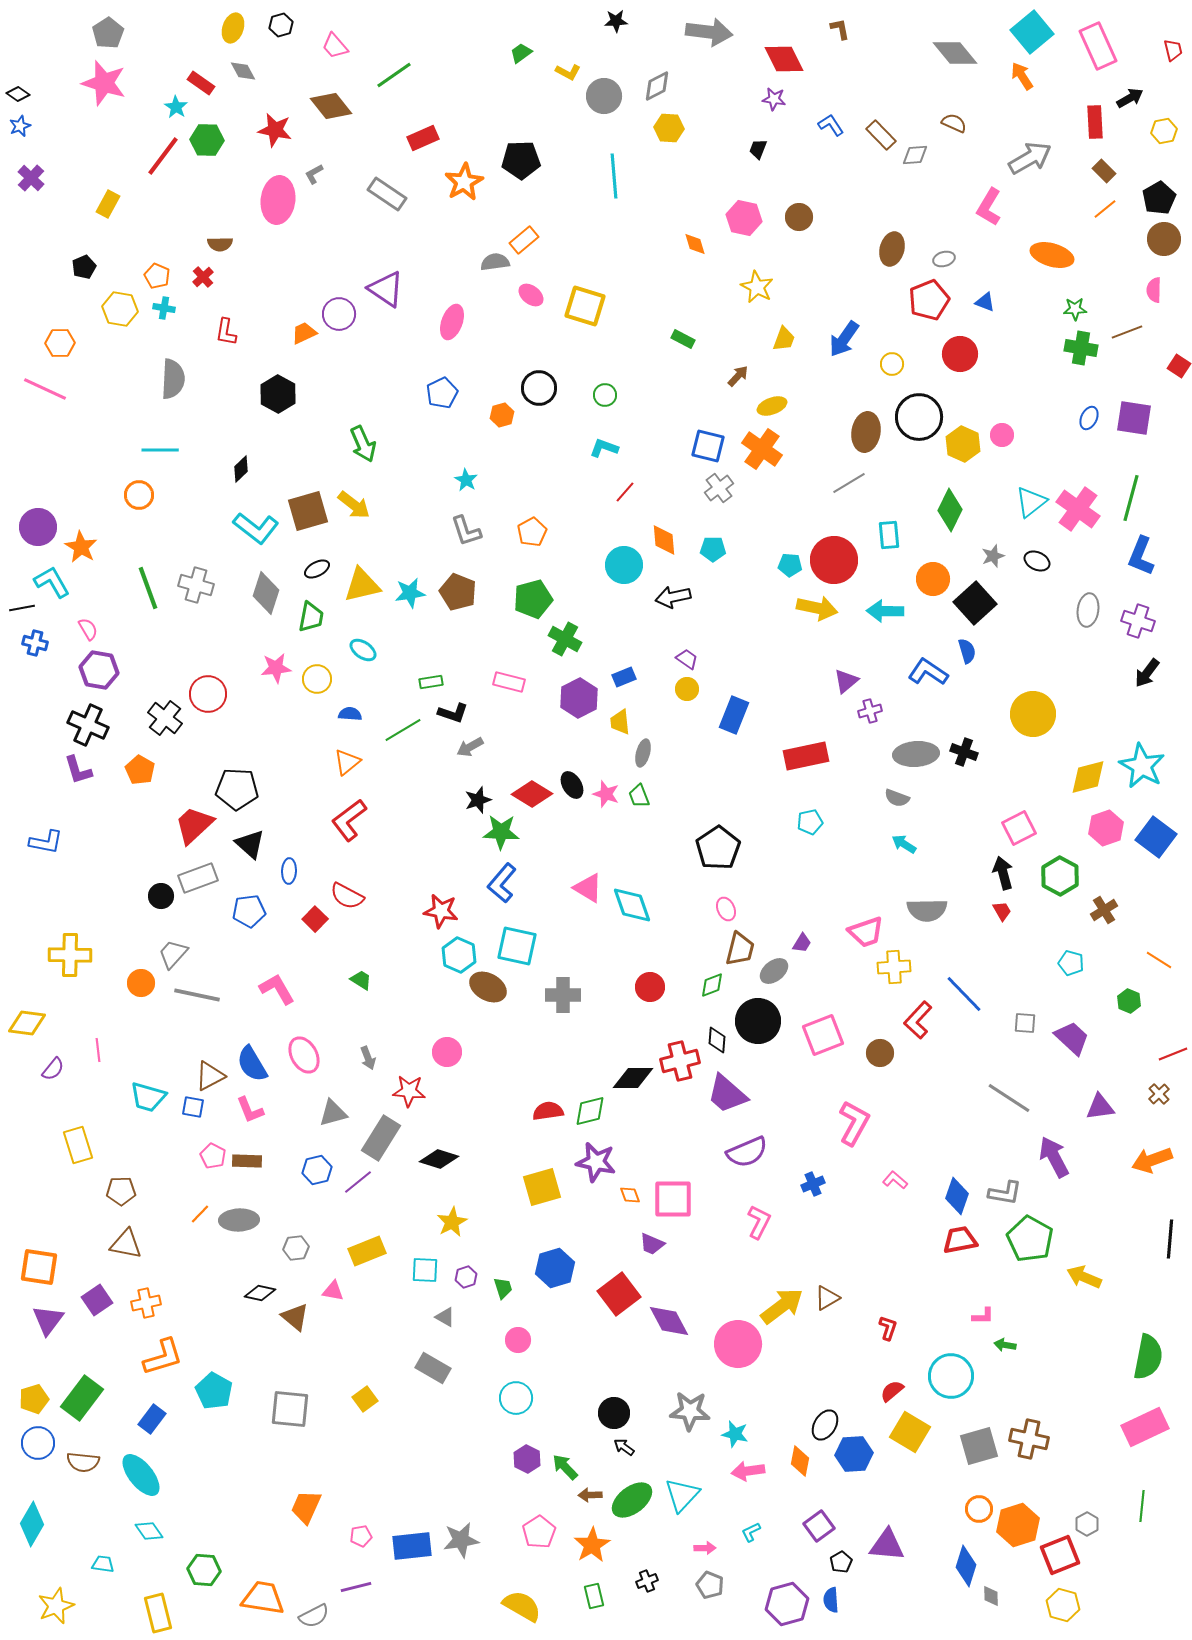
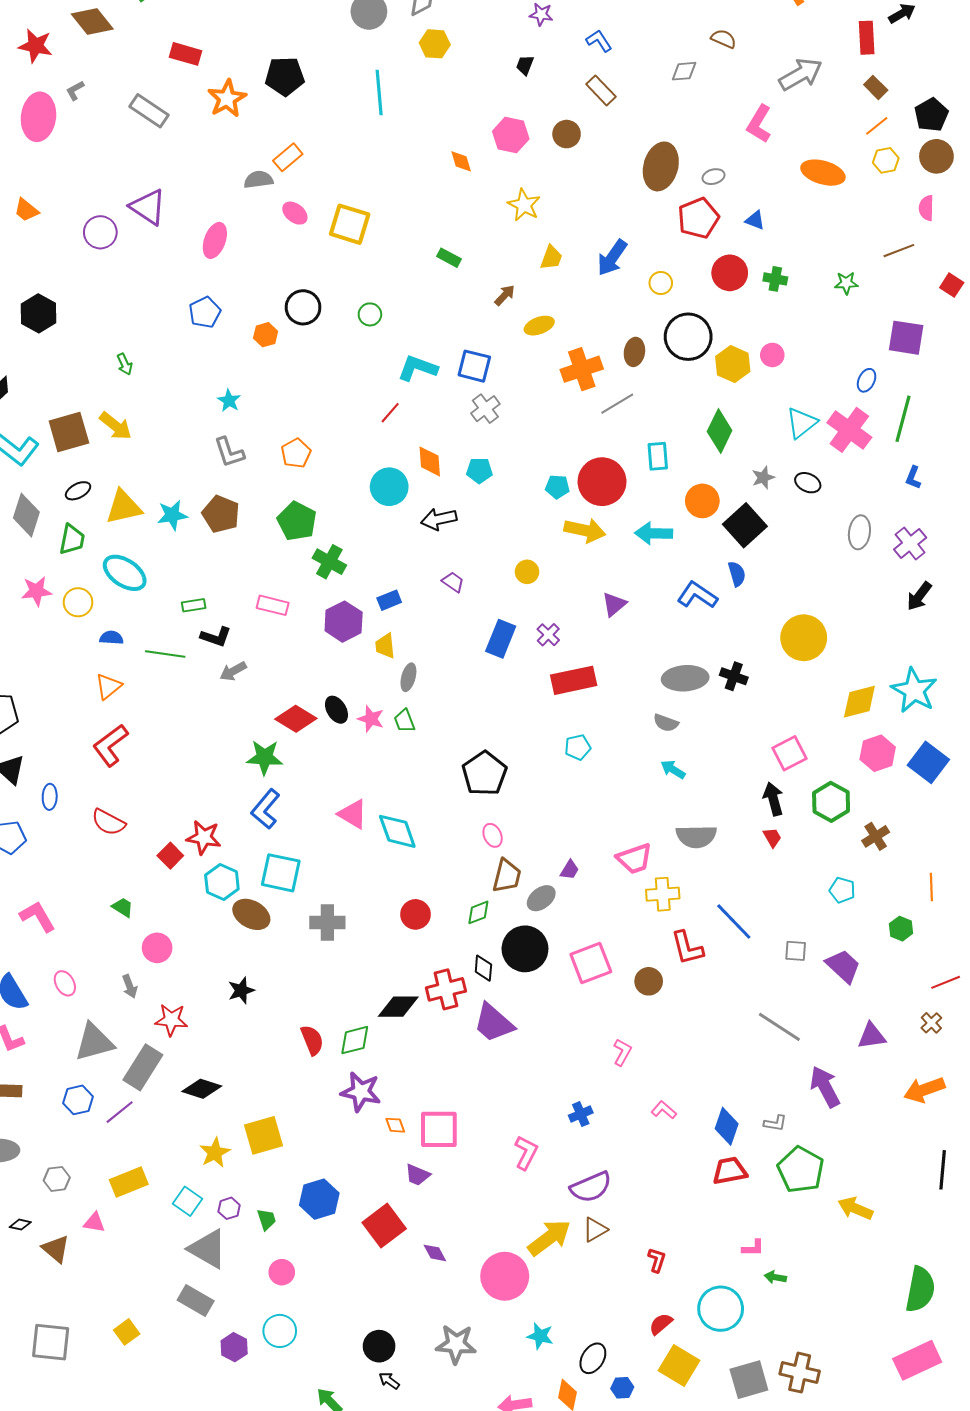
yellow hexagon: (1164, 131) -> (886, 160), moved
brown rectangle: (881, 135) -> (601, 90), moved
red rectangle: (423, 138) -> (185, 54), turned 40
brown ellipse: (892, 249) -> (661, 166), size x1.4
green star: (1075, 309) -> (846, 283), moved
orange trapezoid: (304, 333) -> (26, 210), moved, turned -116
green cross: (1081, 348) -> (775, 279), moved, size x0.7
blue ellipse: (1089, 418) -> (867, 380), moved
brown ellipse: (866, 432) -> (634, 352), size x0.7
green arrow: (363, 444) -> (125, 364), size x0.6
cyan L-shape: (604, 448) -> (418, 368), moved, size x1.4
orange cross: (762, 449) -> (582, 369), moved, turned 36
blue L-shape: (1141, 556) -> (913, 478), size x0.6
green pentagon: (533, 599) -> (297, 521), turned -30
purple cross: (1138, 621) -> (910, 543), turned 32
cyan ellipse: (363, 650) -> (125, 573), size x1.6
yellow circle: (687, 689) -> (527, 572), moved
purple cross: (870, 711) -> (548, 635), moved, turned -30
green line: (403, 730) -> (165, 654), turned 39
black star: (478, 800) -> (241, 990), moved
red square: (315, 919) -> (170, 856), moved
orange line: (1159, 960) -> (931, 887), turned 56
red L-shape: (918, 1020) -> (687, 948), turned -57
pink circle: (447, 1052) -> (157, 948), moved
pink ellipse: (304, 1055) -> (65, 983), size x0.7
red semicircle: (548, 1111) -> (312, 1040), turned 76
gray triangle: (333, 1113) -> (94, 1042), size x1.4
pink L-shape: (854, 1123) -> (622, 1052), size x0.6
purple semicircle: (747, 1152) -> (591, 1187), moved
yellow square: (542, 1187) -> (263, 1135), moved
gray L-shape: (1005, 1193) -> (775, 1123), size x0.7
cyan square: (425, 1270) -> (187, 1201), turned 32
black diamond: (260, 1293) -> (20, 1225), size x0.7
gray triangle: (445, 1317) -> (208, 1249), size x2.0
purple diamond: (669, 1321) -> (435, 1253), size x0.6
cyan star: (735, 1434) -> (540, 1336), moved
blue hexagon: (854, 1454) -> (622, 1388), size x0.6
purple hexagon: (527, 1459) -> (234, 1347), moved

